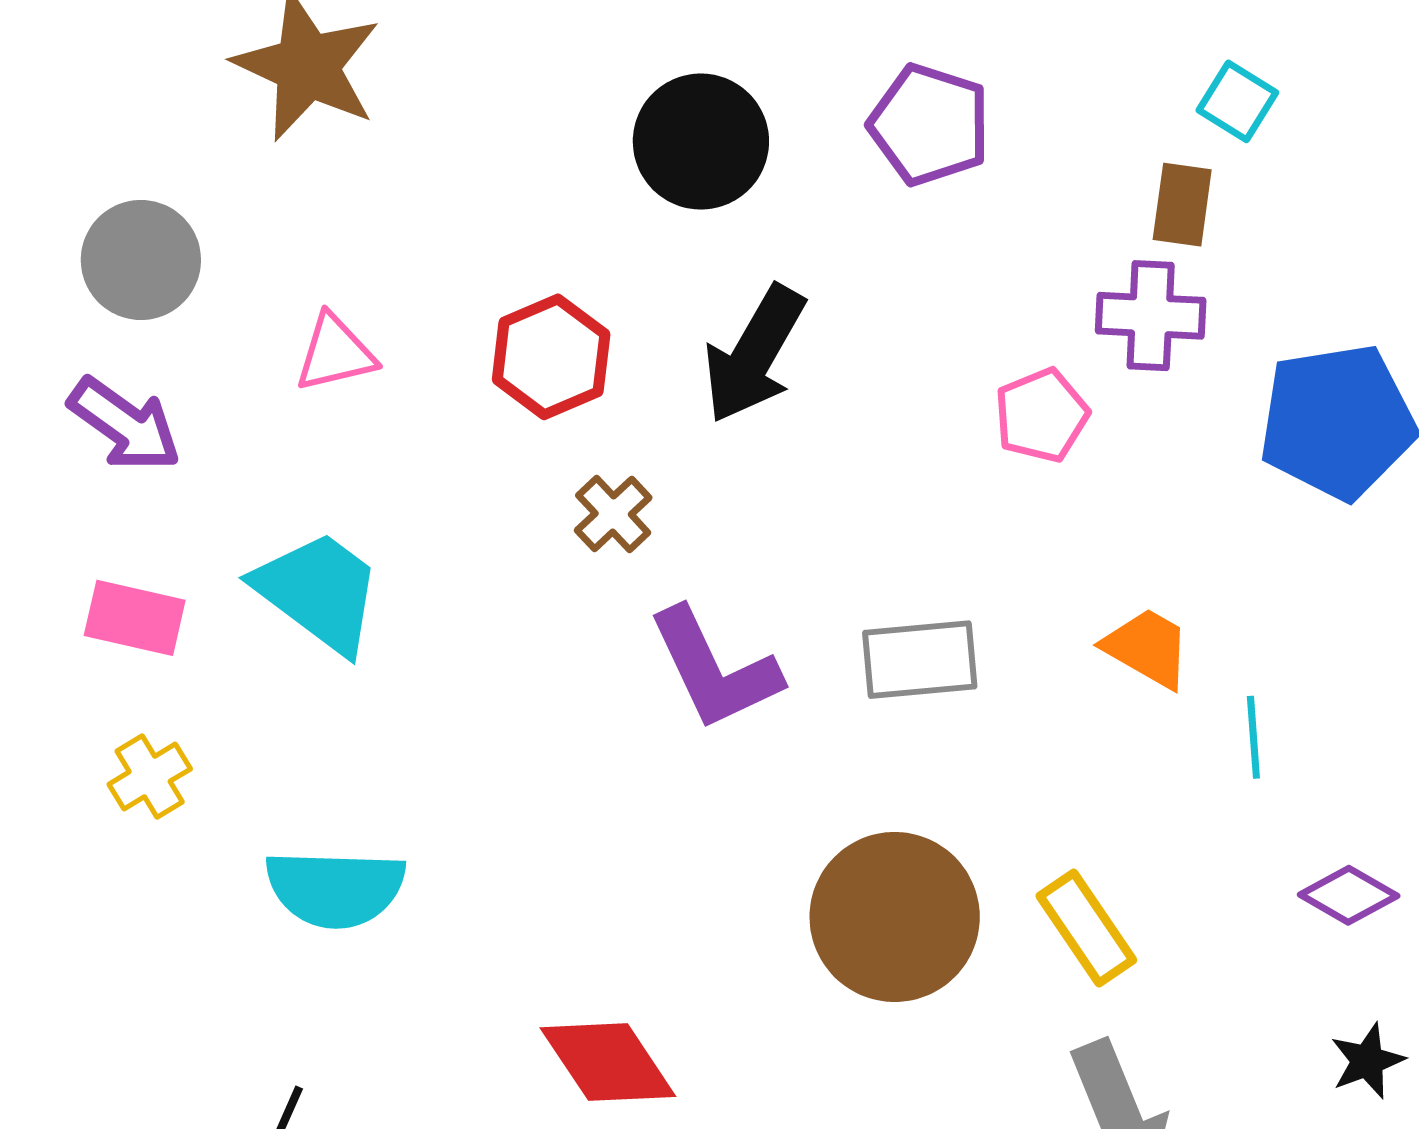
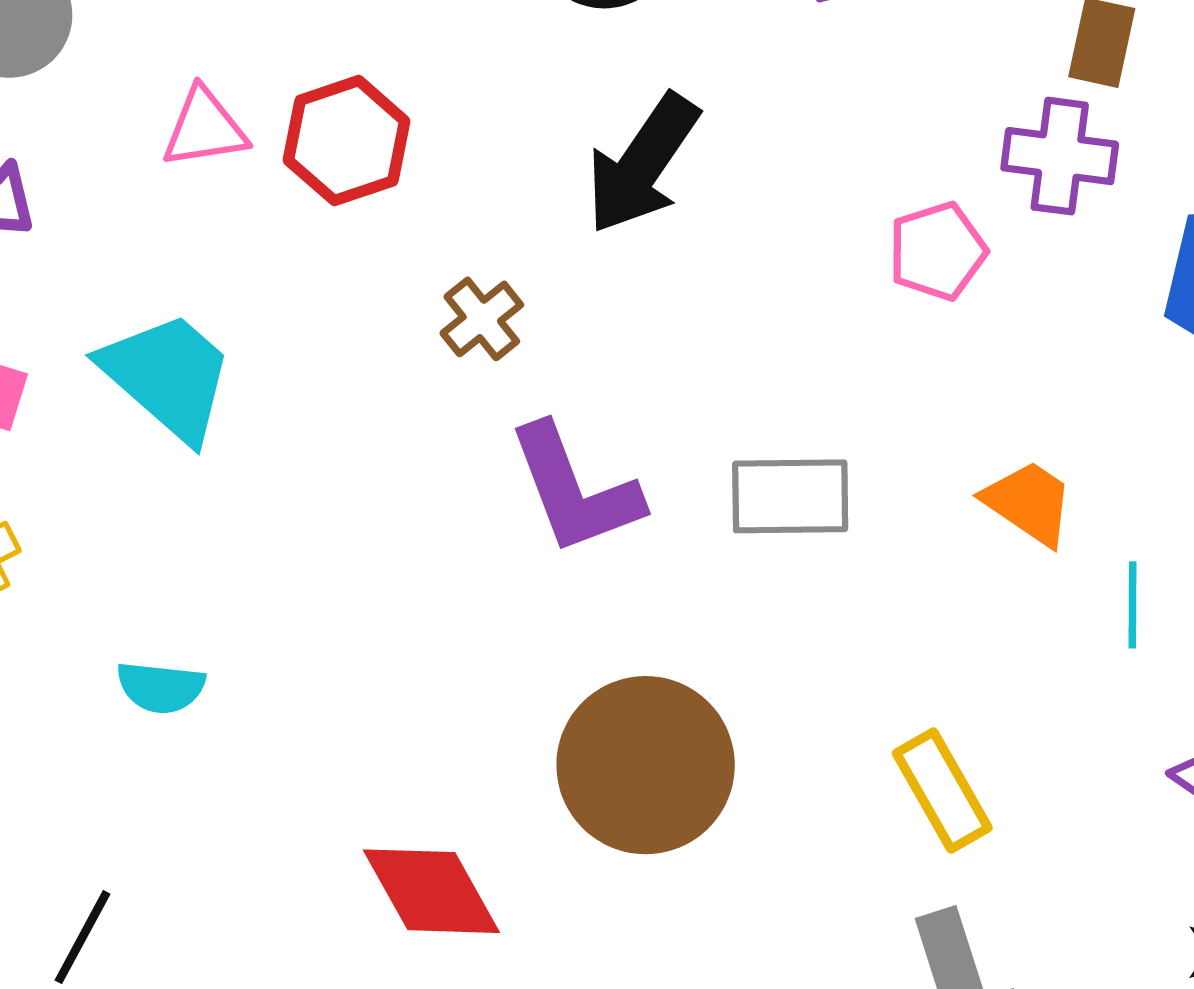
red hexagon: (551, 357) -> (347, 141), moved
cyan semicircle: (335, 888) -> (161, 687), size x0.6
brown circle: (895, 917) -> (646, 765), moved

